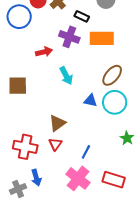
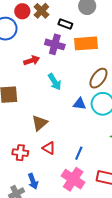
brown triangle: (57, 123) -> (40, 123), moved
red triangle: (55, 144) -> (49, 148), turned -32
red cross: (25, 147) -> (20, 153), size x0.7

